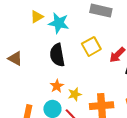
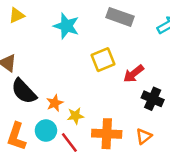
yellow triangle: (37, 17) -> (17, 15), moved
black semicircle: (57, 55) -> (24, 91), moved, turned -40

